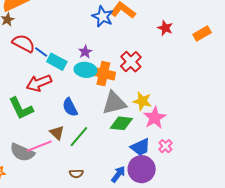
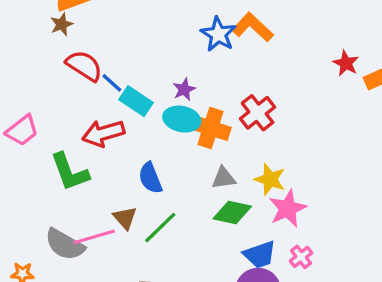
red star: (165, 28) -> (346, 63), moved
gray triangle: (114, 103) -> (224, 178), size x0.6

